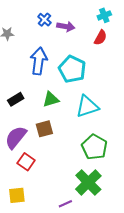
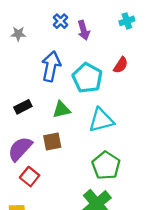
purple arrow: (66, 26) -> (84, 30), turned 60
red semicircle: (100, 38) -> (121, 65), moved

